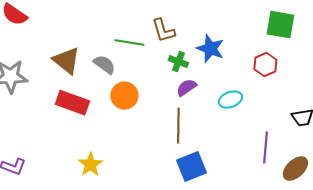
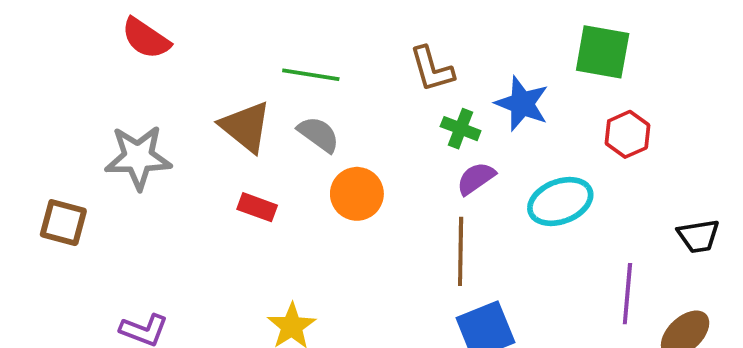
green square: (280, 25) -> (603, 52), moved
green line: (129, 43) -> (311, 75), moved
cyan ellipse: (230, 100) -> (560, 201), size x1.4
red rectangle: (72, 103) -> (257, 207), size x0.6

